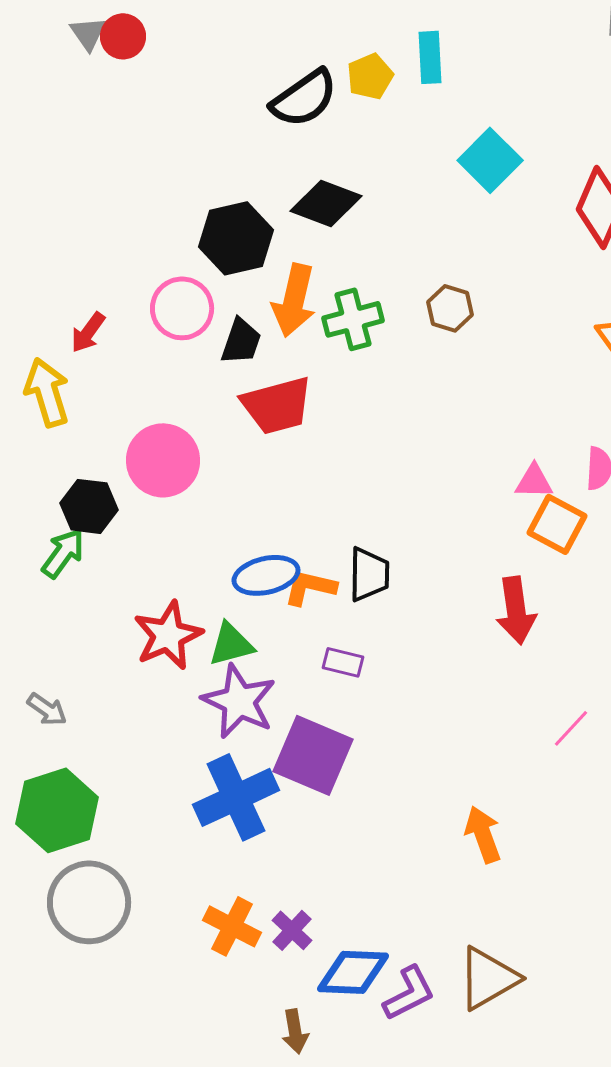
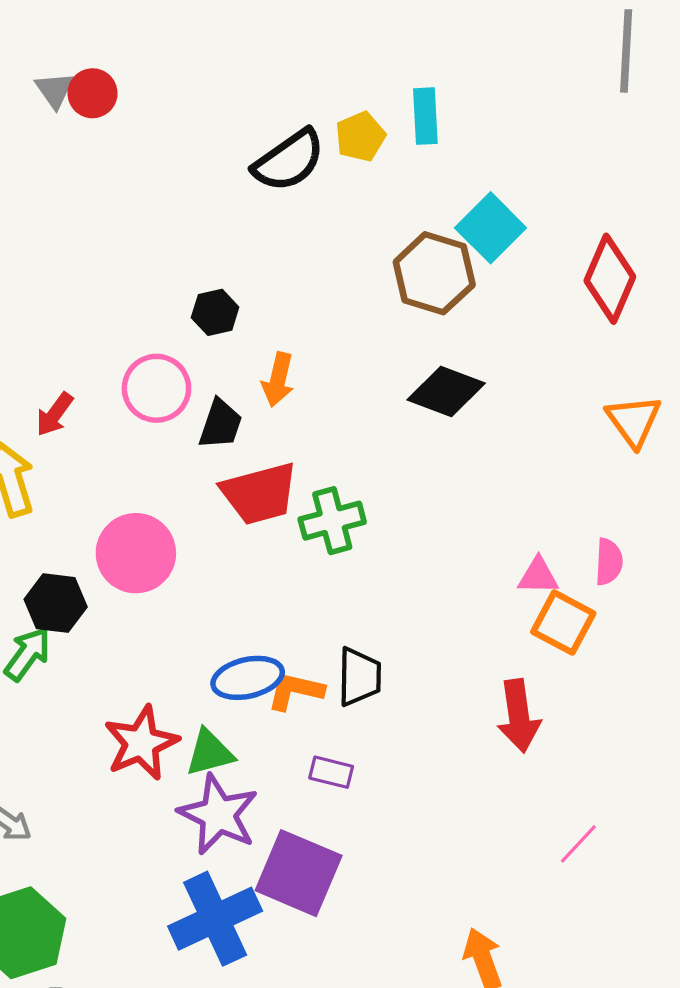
black diamond: (326, 203) -> (446, 392), moved
black hexagon: (236, 238) -> (215, 312), size x0.6
orange arrow: (294, 300) -> (278, 380), size x0.7
brown hexagon: (450, 308) -> (434, 273), moved, size x1.6
green cross: (353, 319) -> (332, 521), moved

